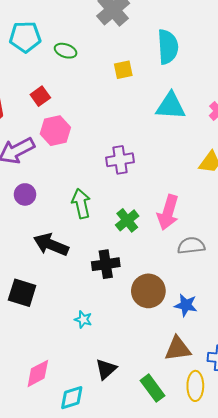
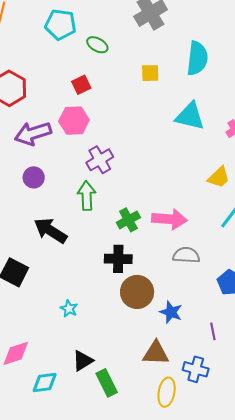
red square: (40, 96) -> (81, 85), moved
purple cross: (120, 160) -> (100, 160), moved, turned -32
pink arrow: (168, 212) -> (169, 219), turned -112
black cross: (106, 264) -> (118, 259), moved
green rectangle: (152, 388) -> (107, 383), moved

